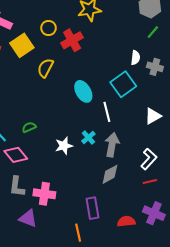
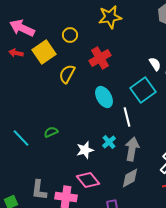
red cross: (72, 40) -> (100, 58), moved
white semicircle: (135, 58) -> (155, 64), turned -40
pink diamond: (16, 155) -> (88, 180), moved

